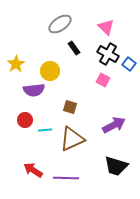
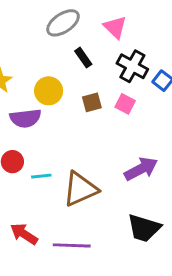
pink triangle: (106, 27) -> (115, 27), moved
brown square: (70, 107) -> (92, 102), moved, turned -32

